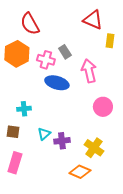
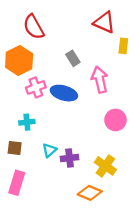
pink cross: (46, 60) -> (36, 87), moved, turned -36

